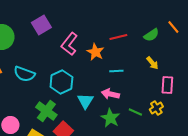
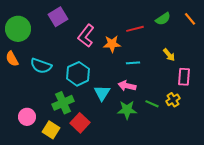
green semicircle: (151, 35) -> (163, 19), moved
orange star: (95, 52) -> (112, 44), turned -30
green cross: (46, 111) -> (63, 103), turned 30
green star: (110, 118) -> (127, 110), turned -30

